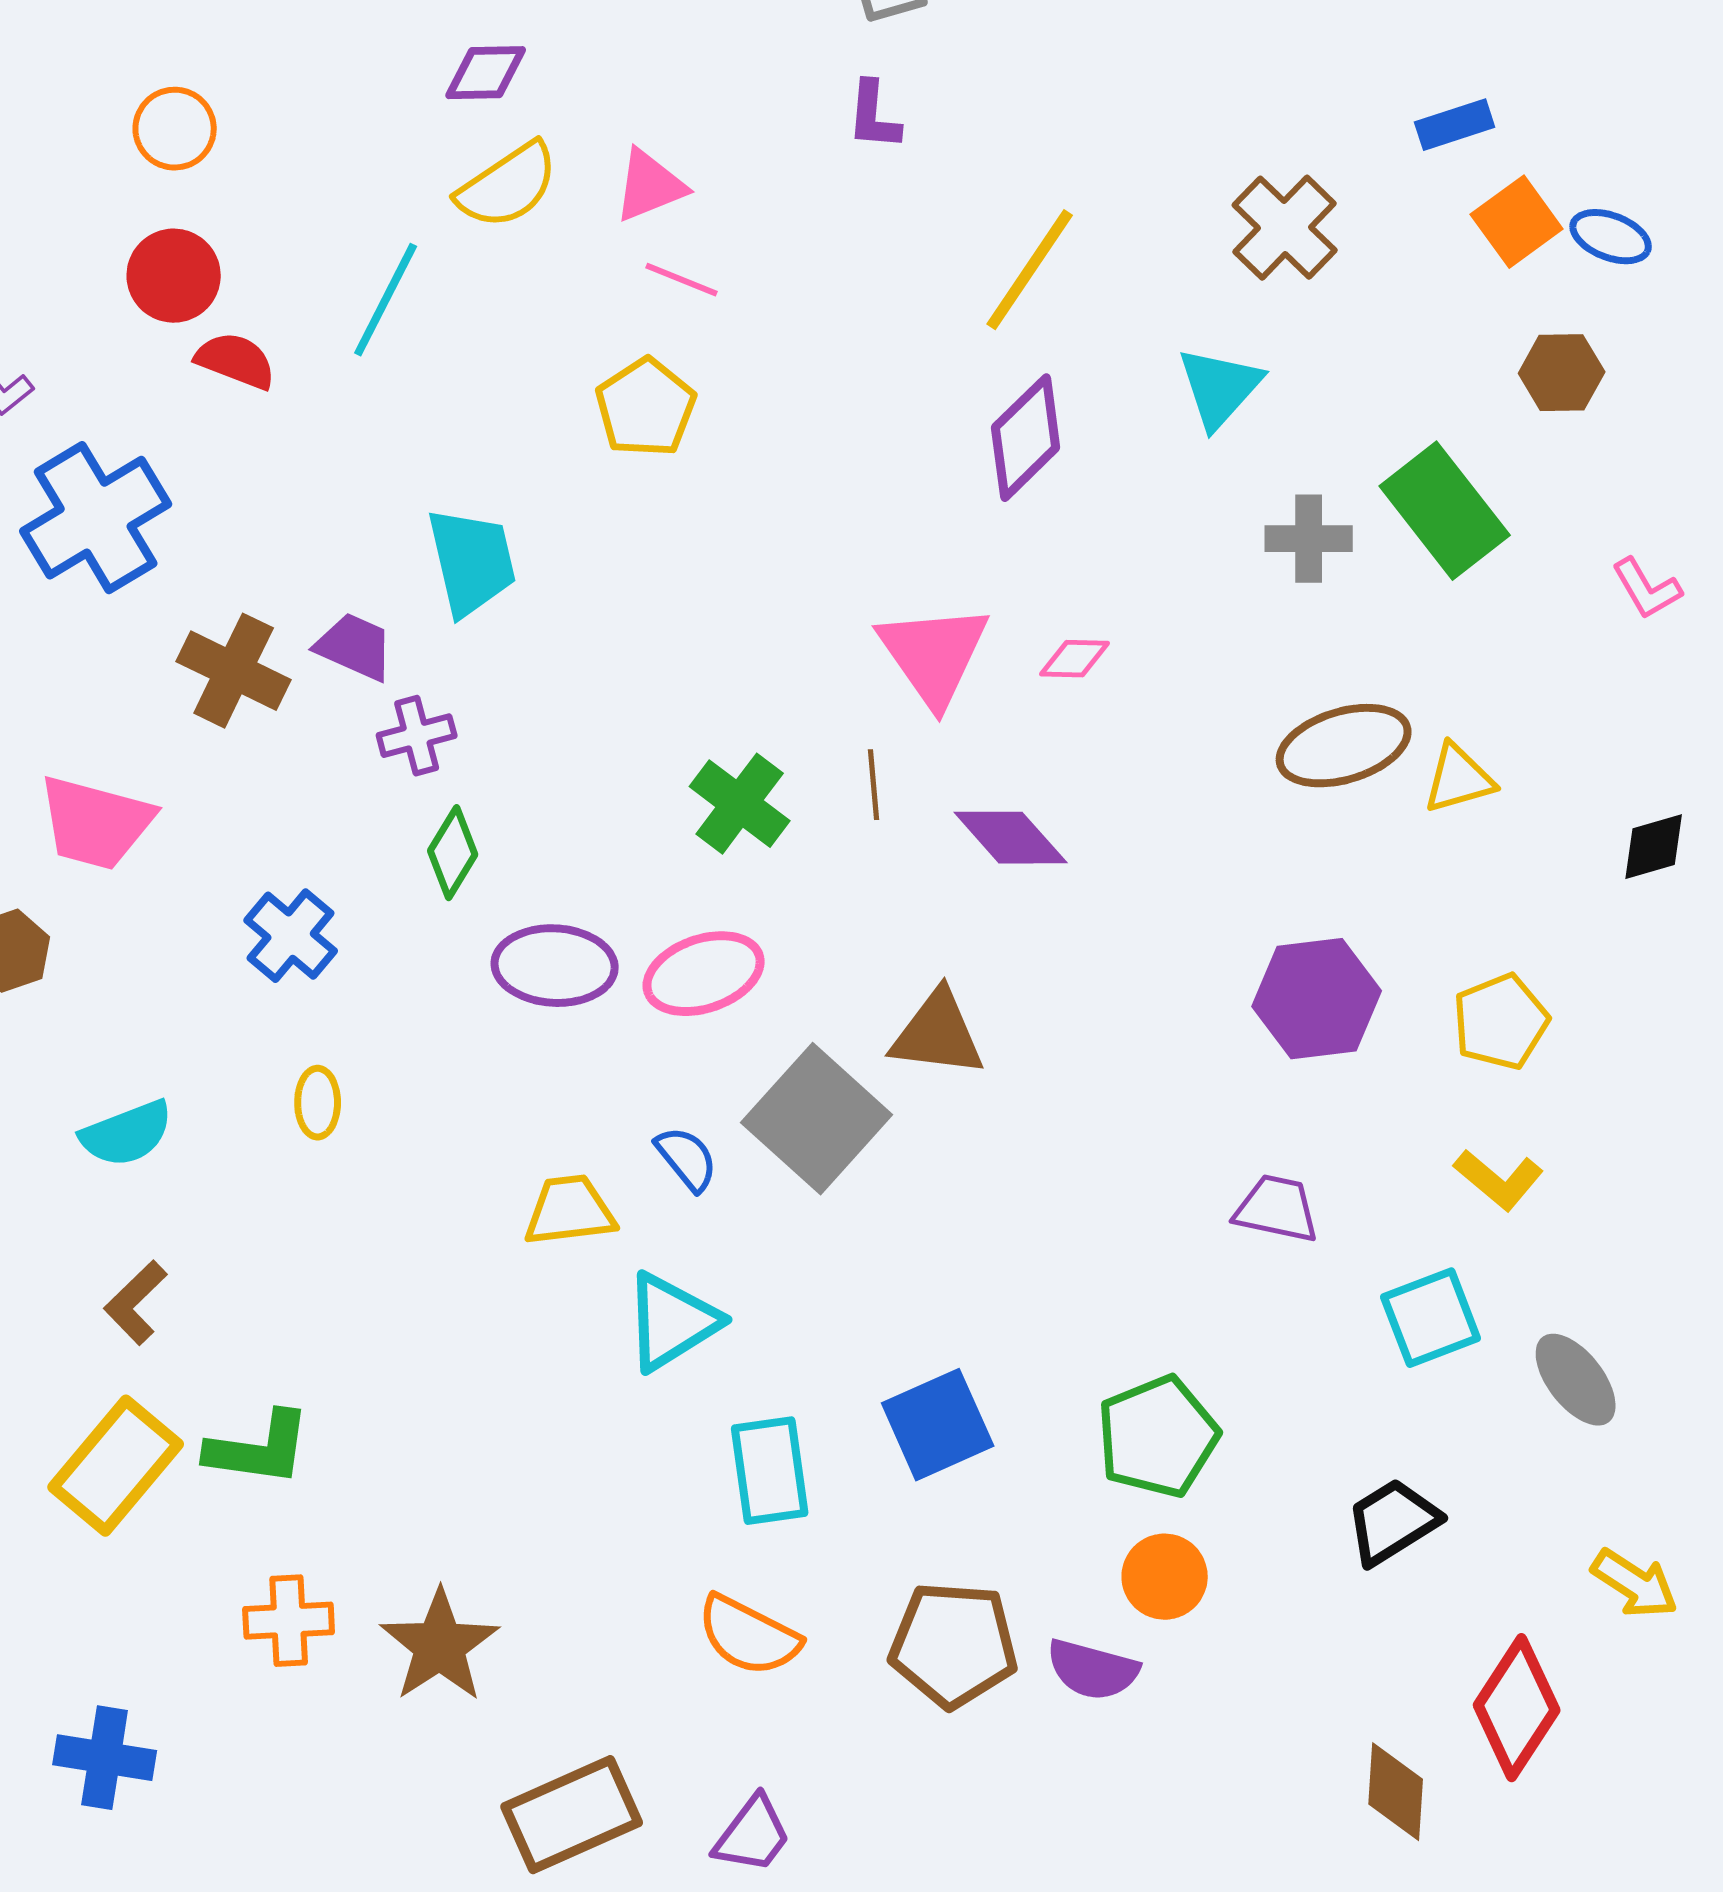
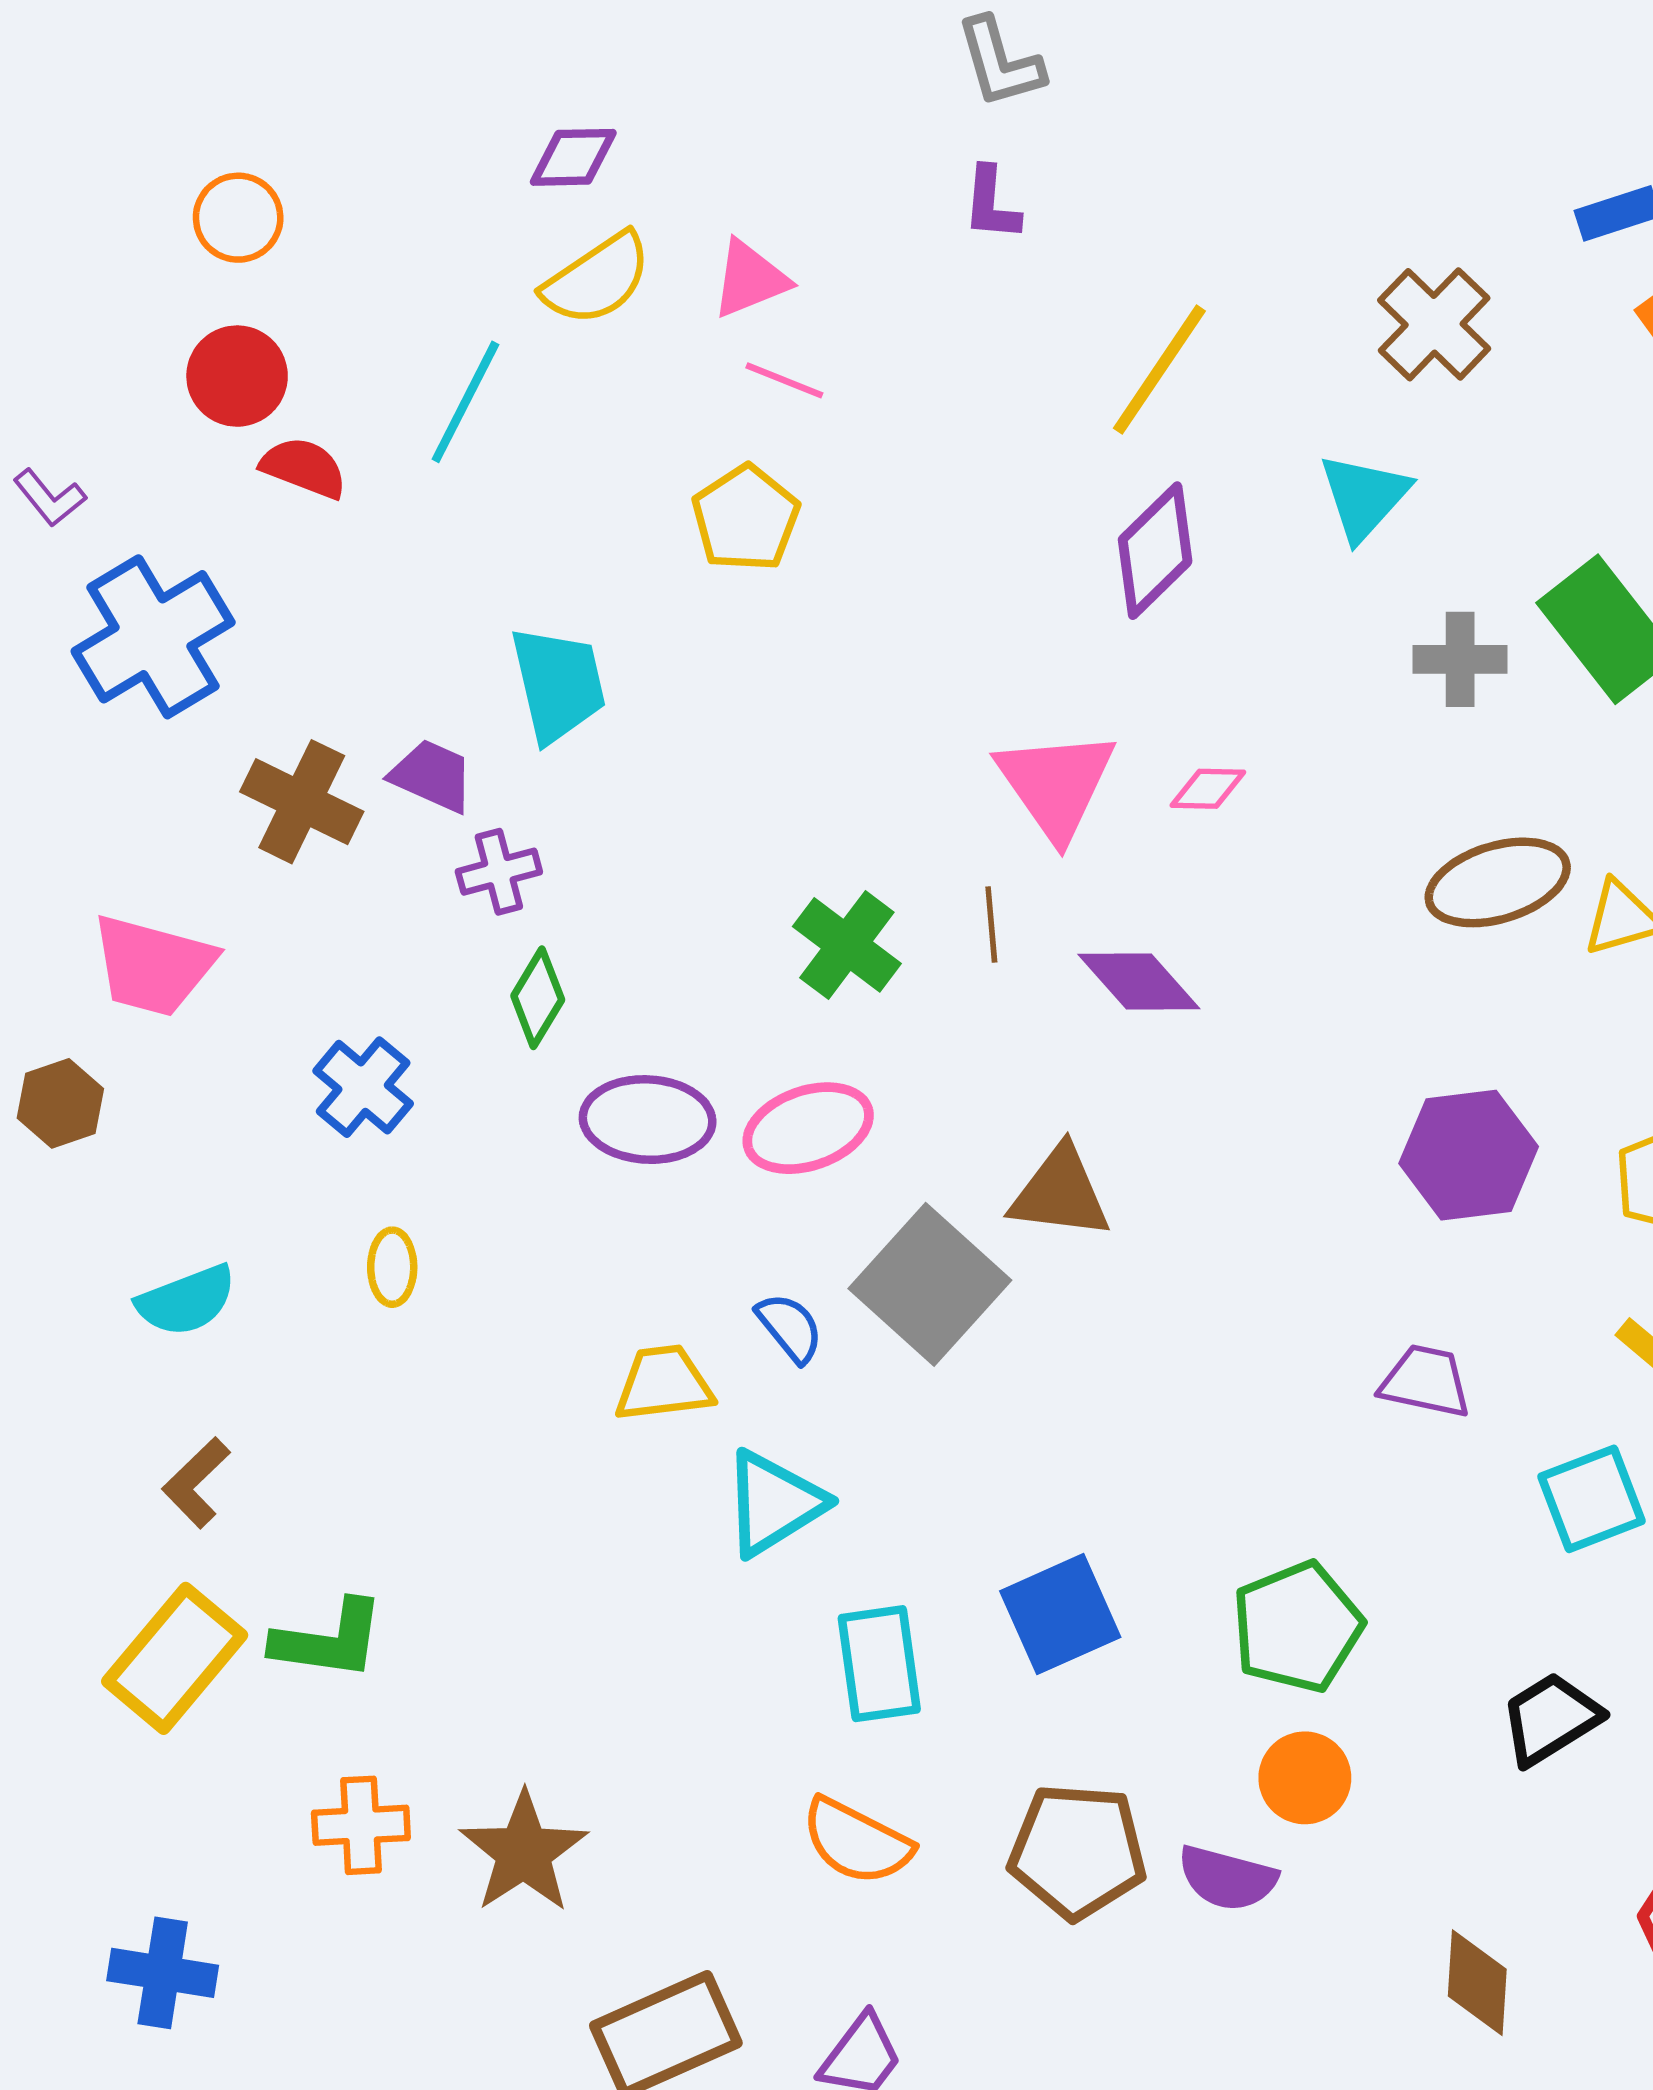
brown diamond: (1396, 1792) -> (1477, 1983), moved

